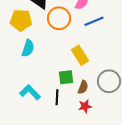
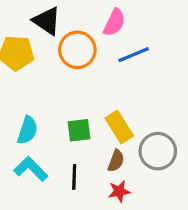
cyan semicircle: (28, 48) -> (28, 130), moved
yellow rectangle: (80, 55) -> (119, 127), moved
green square: (66, 77) -> (79, 130), moved

